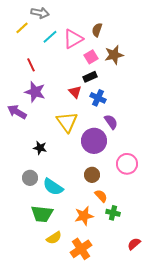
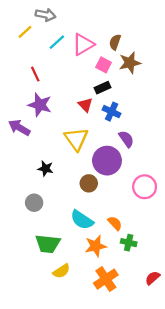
brown semicircle: (97, 30) -> (115, 42), moved
pink square: (91, 57) -> (104, 65), turned -32
brown circle: (92, 175) -> (89, 183), moved
cyan semicircle: (53, 187) -> (82, 220), moved
orange cross: (81, 249) -> (106, 279), moved

